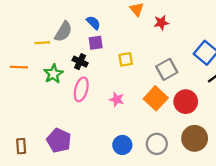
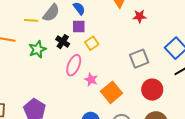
yellow square: (126, 59) -> (92, 43), moved, turned -32
pink ellipse: (81, 89) -> (74, 65), moved
orange square: (156, 98) -> (112, 92), moved

